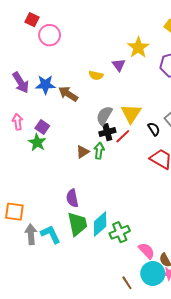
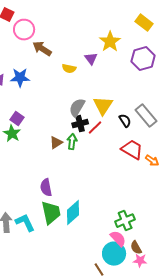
brown arrow: (68, 94) -> (42, 49), moved
green cross: (120, 232) -> (125, 221), moved
cyan circle: (153, 274) -> (114, 254), moved

